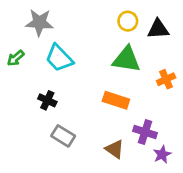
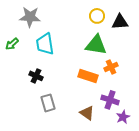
cyan trapezoid: (59, 58) -> (45, 44), turned 35
orange cross: (166, 79) -> (111, 67), moved
gray rectangle: (63, 136) -> (48, 103), turned 42

